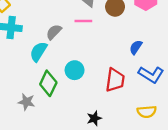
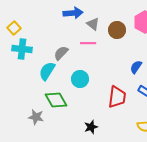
cyan circle: (75, 70) -> (80, 79), moved
green diamond: (48, 83) -> (56, 100), turned -55
black star: (94, 118) -> (91, 127), moved

